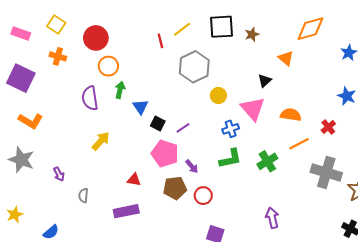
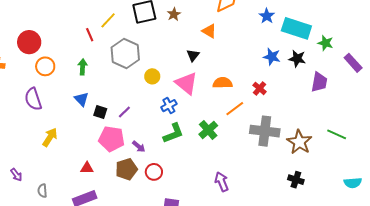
green arrow: (120, 90) -> (83, 67), moved

